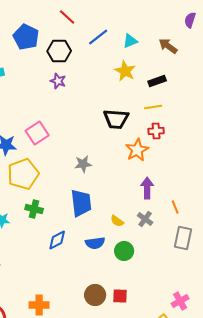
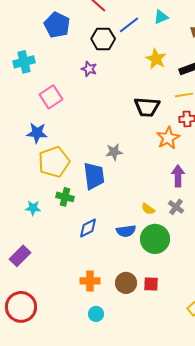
cyan triangle: (130, 41) -> (161, 17), moved
black hexagon: (59, 51) -> (103, 39), moved
pink square: (37, 133) -> (51, 97), moved
blue trapezoid: (81, 203) -> (94, 176), moved
green circle: (124, 251) -> (155, 239), size x1.5
orange cross: (39, 305) -> (90, 281), moved

